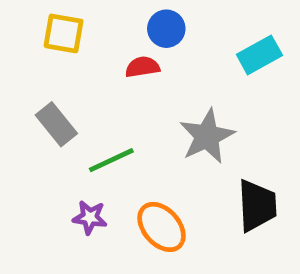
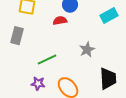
gray rectangle: (56, 124) -> (17, 36), moved, turned 54
gray star: (207, 136) -> (87, 50), size x0.7

